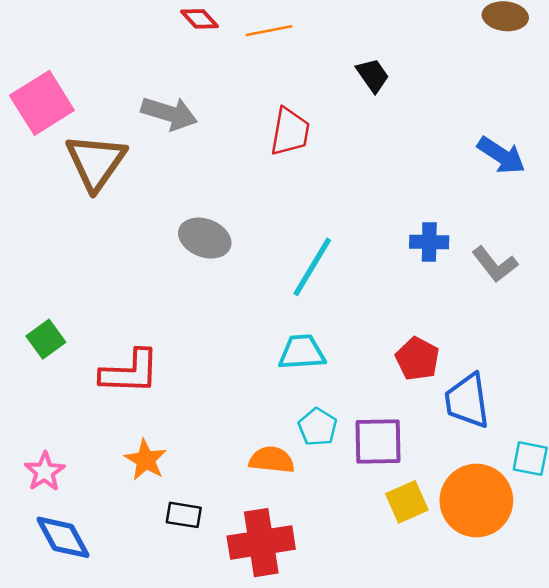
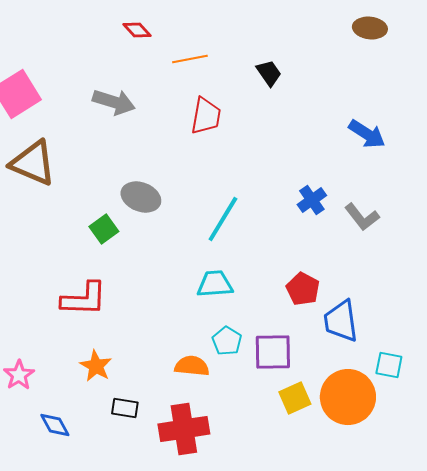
orange line: (269, 31) -> (190, 59), moved
brown triangle: (96, 162) -> (33, 163), moved, turned -42
blue cross: (429, 242) -> (312, 200), turned -36
green square: (46, 339) -> (104, 229), moved
blue diamond: (63, 537) -> (55, 425), moved, size x0.7

